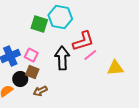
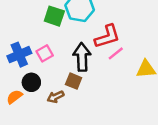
pink square: (31, 55) -> (45, 53), turned 32
brown square: (32, 72) -> (74, 81), moved

